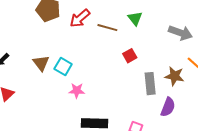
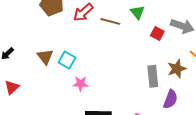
red square: (130, 56) -> (157, 33), moved, turned -32
brown star: (175, 76) -> (177, 69), turned -30

